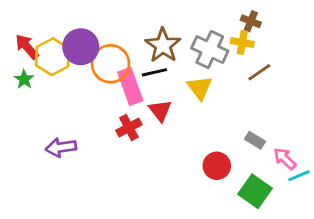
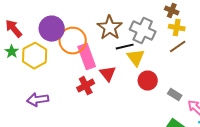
yellow cross: (242, 42) -> (177, 28), moved
yellow hexagon: (52, 57) -> (35, 56), moved
black line: (154, 72) -> (125, 47), moved
red circle: (217, 166) -> (148, 81), moved

